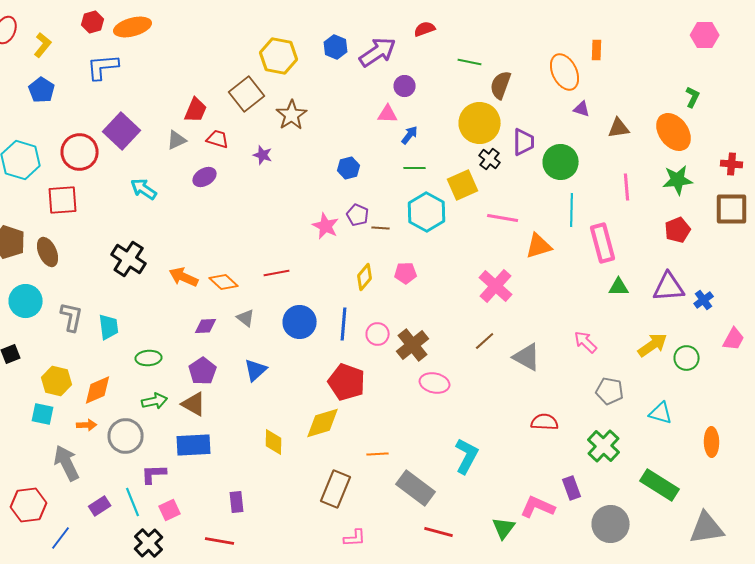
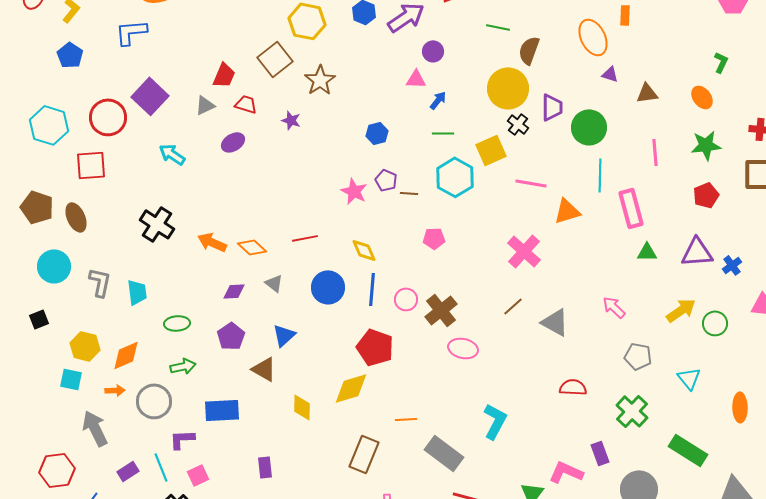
orange ellipse: (674, 132) -> (702, 97), size x0.6
yellow diamond: (365, 277) -> (364, 250), moved, turned -64
brown triangle: (194, 404) -> (264, 369), moved
cyan triangle: (661, 413) -> (689, 378), turned 35

